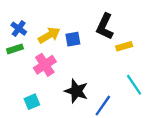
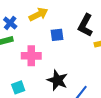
yellow arrow: (49, 35) -> (38, 14), moved
pink cross: (45, 65) -> (31, 56), turned 30

